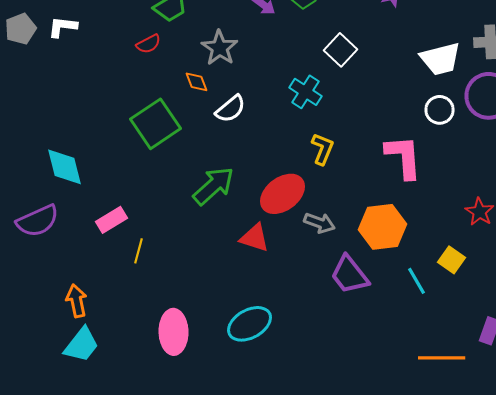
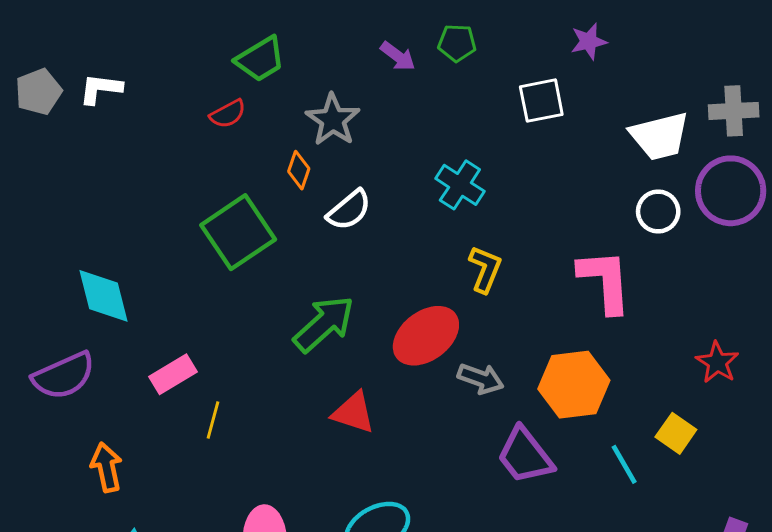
white square: (341, 50) -> (541, 101), moved, turned 36
orange diamond: (197, 82) -> (299, 170), turned 40
red triangle: (255, 238) -> (353, 413), moved
orange arrow: (77, 301) -> (106, 467), moved

